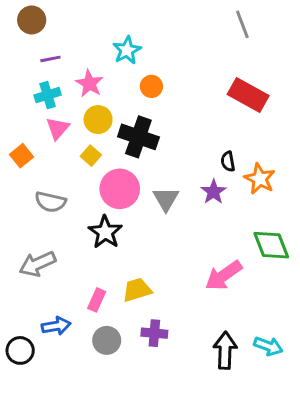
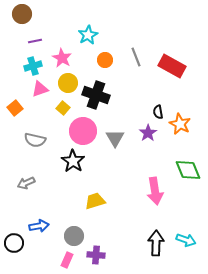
gray line: (242, 24) -> (136, 57), moved
pink triangle: (58, 128) -> (40, 89), turned 30
gray arrow: (37, 264) -> (26, 183), size x0.7
pink arrow: (224, 275) -> (155, 191), turned -64
pink rectangle: (97, 300) -> (67, 260), moved
purple cross: (154, 333) -> (96, 255), moved

